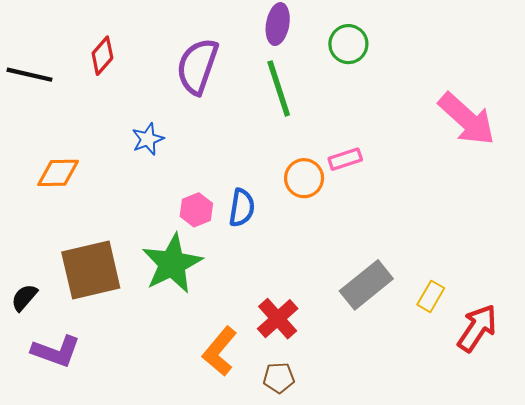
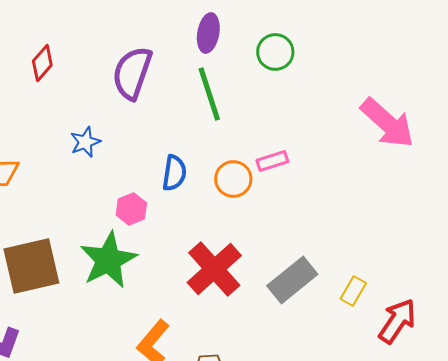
blue semicircle: (242, 208) -> (174, 173), moved
red cross: (278, 319) -> (214, 269), moved, size x1.4

